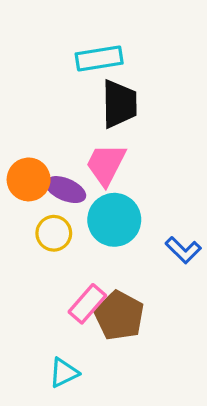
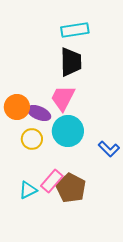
cyan rectangle: (99, 58) -> (75, 30), moved
cyan triangle: (64, 373) -> (28, 190), moved

